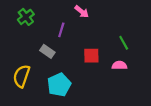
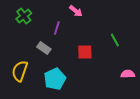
pink semicircle: (119, 65) -> (128, 74), moved

